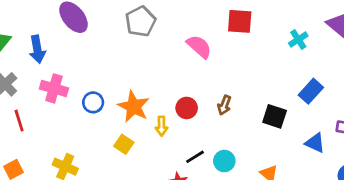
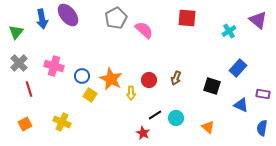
pink semicircle: (199, 47) -> (144, 30), moved
blue arrow: (37, 49) -> (42, 19), moved
yellow square: (124, 144) -> (90, 95), moved

